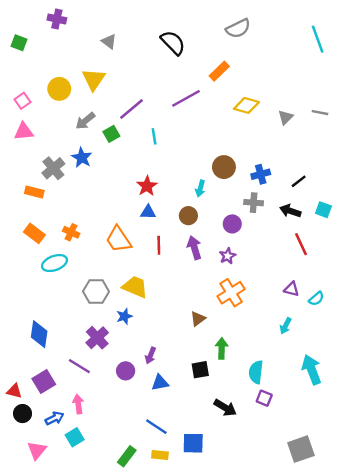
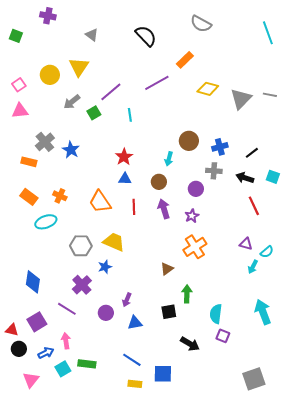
gray semicircle: (238, 28) -> (201, 24), turned 55
gray triangle: (286, 117) -> (241, 99), size x1.6
blue star: (82, 158) -> (71, 150), moved
cyan arrow: (286, 326) -> (253, 267), moved
green rectangle: (127, 456) -> (87, 364), moved, turned 60

